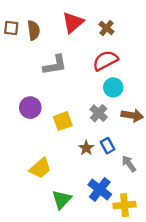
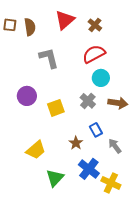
gray L-shape: (55, 65) -> (49, 58), turned -95
brown star: (86, 148) -> (76, 143), moved
yellow cross: (124, 205) -> (111, 183), turned 30

